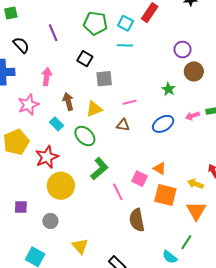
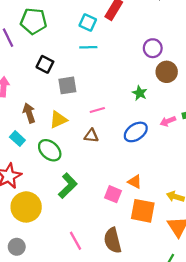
green pentagon: (95, 23) -> (34, 21), moved
pink line: (118, 192) -> (75, 241), moved

